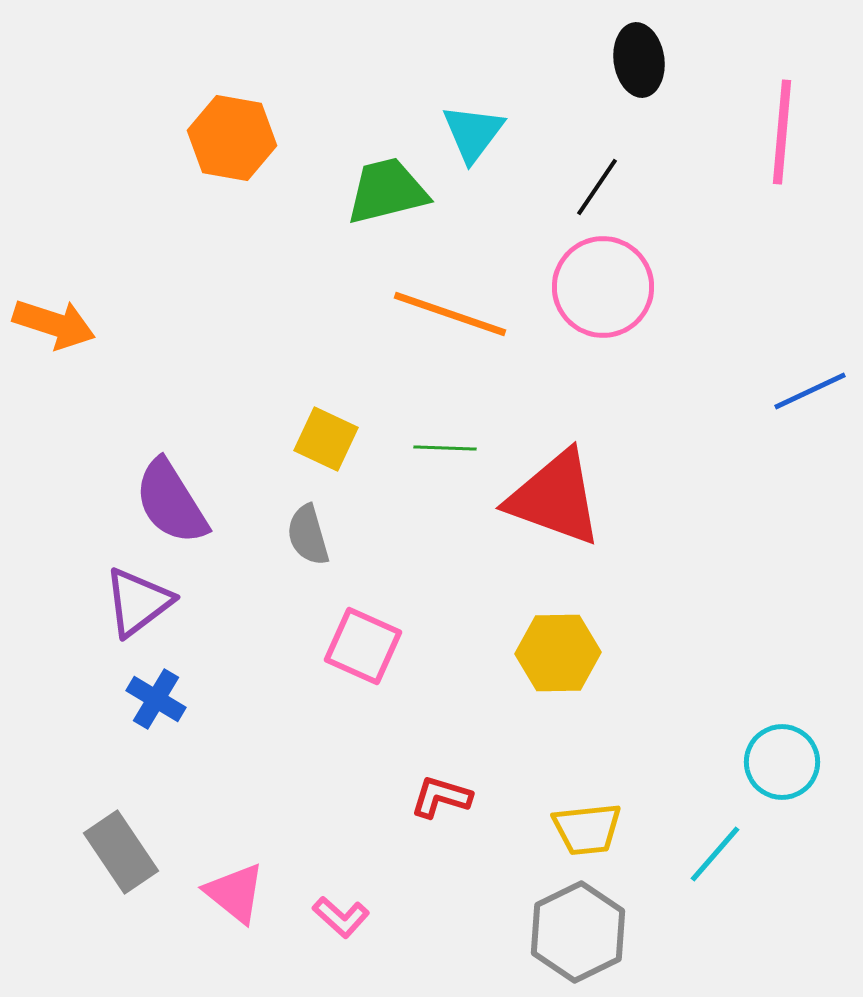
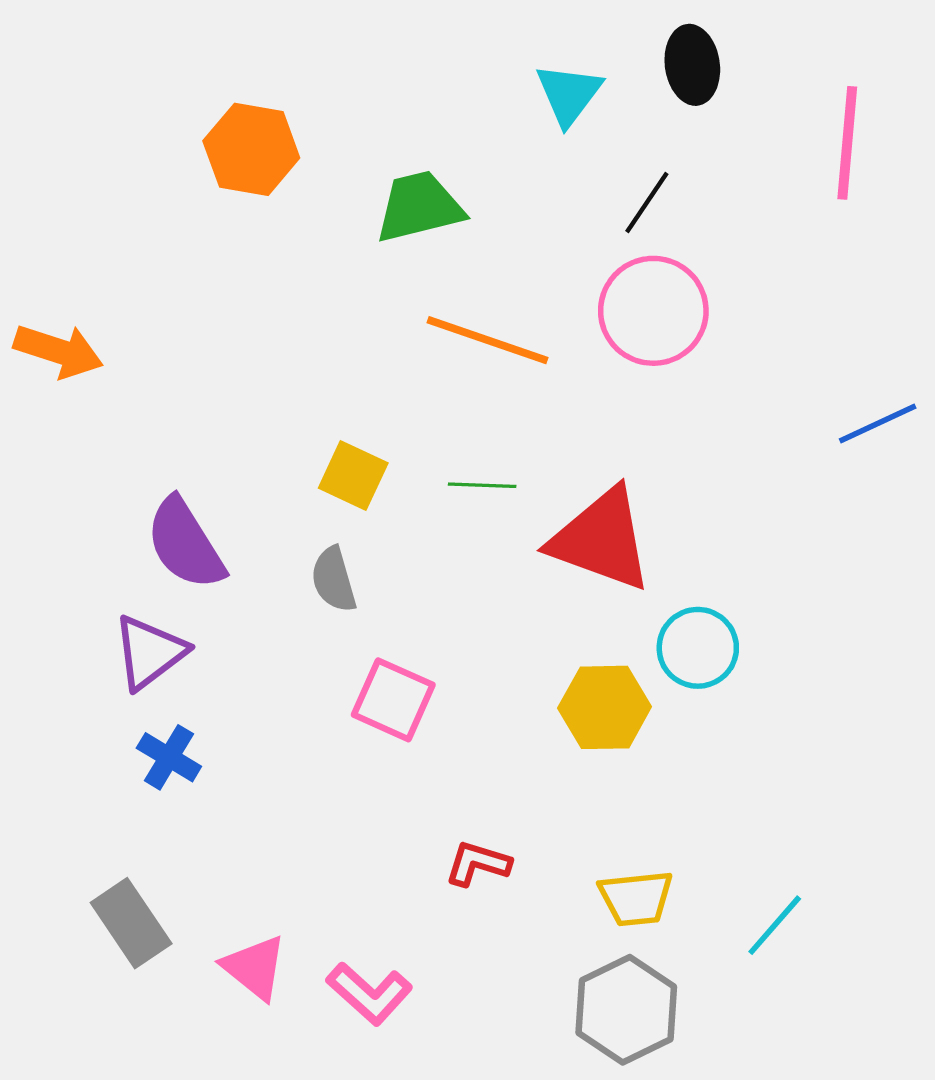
cyan triangle: (473, 133) -> (569, 94), moved
cyan circle: (782, 762) -> (698, 648), moved
pink L-shape: (341, 917) -> (369, 993), size x1.4

